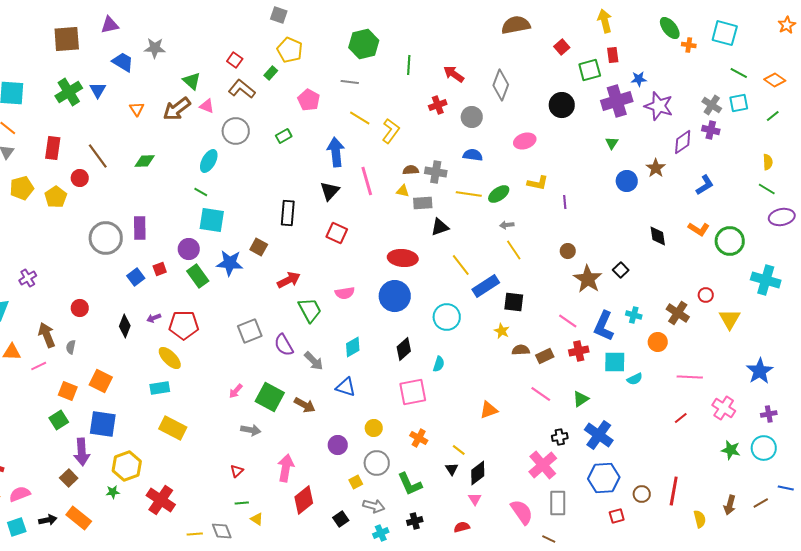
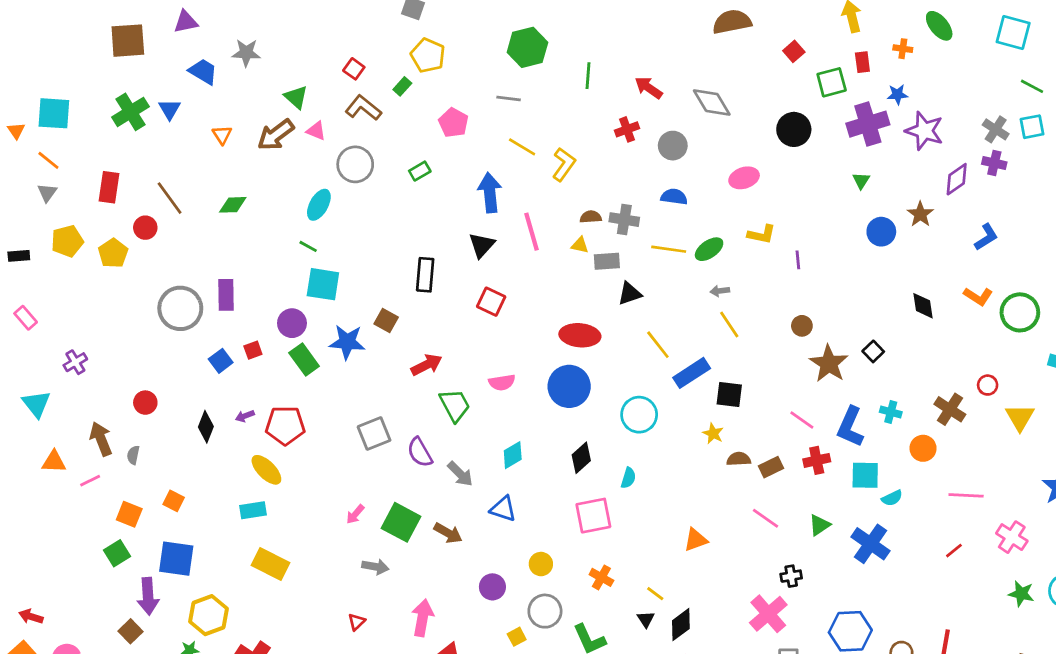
orange cross: (689, 45) -> (903, 49), moved
gray diamond: (501, 85) -> (712, 103), turned -52
orange square: (101, 381) -> (174, 501), size x0.7
blue cross: (599, 435) -> (871, 544), moved

